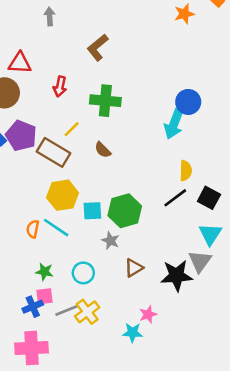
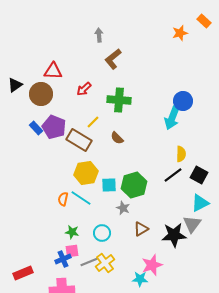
gray arrow: (50, 16) -> (99, 35), moved
red arrow: (60, 86) -> (84, 89), turned 35
cyan triangle: (210, 234) -> (200, 203), turned 30
pink star: (148, 314) -> (152, 265), size x1.5

